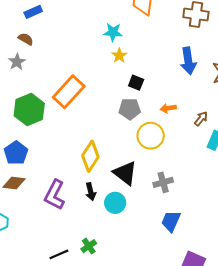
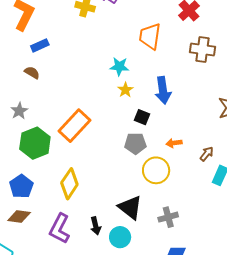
blue arrow: (188, 61) -> (163, 90), moved
gray star: (17, 62) -> (19, 111), moved
yellow diamond: (90, 156) -> (69, 184), moved

